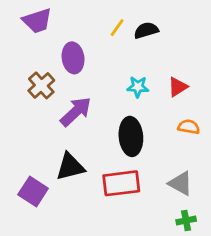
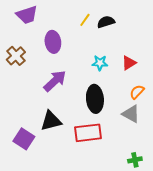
brown cross: (41, 85) -> (16, 56), moved
orange semicircle: (189, 127) -> (137, 92), turned -56
gray triangle: (181, 183) -> (131, 114), moved

